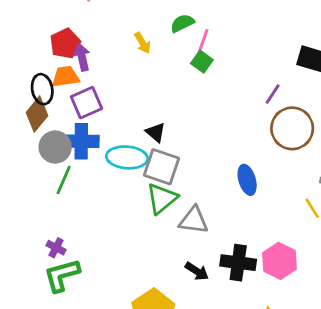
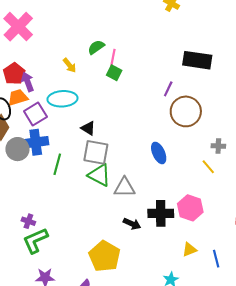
cyan ellipse: (127, 157) -> (62, 99), moved
green line: (64, 180) -> (57, 164), moved
green triangle: (162, 198) -> (99, 175), turned -45

